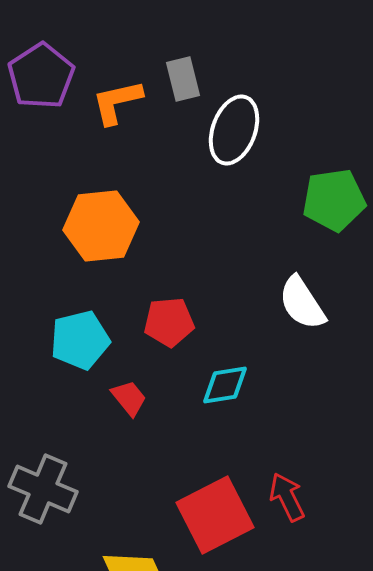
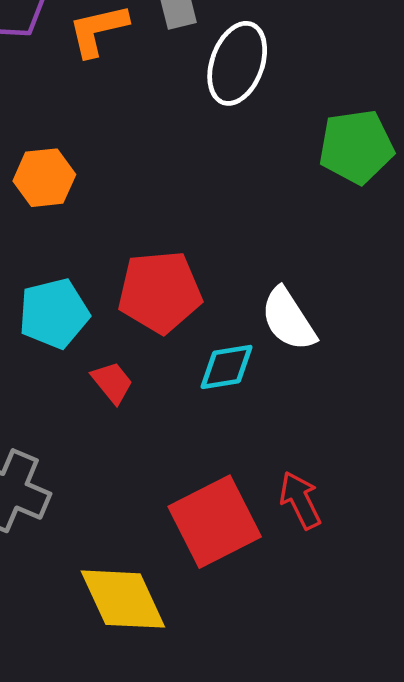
orange hexagon: (101, 226) -> (44, 178), moved, size x0.7
white semicircle: (302, 303) -> (288, 319), moved
red pentagon: (169, 322) -> (160, 292), size x1.4

